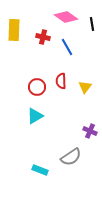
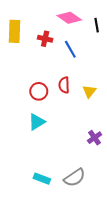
purple cross: (90, 131) -> (95, 138), turned 32
gray semicircle: (71, 157) -> (75, 178), moved

